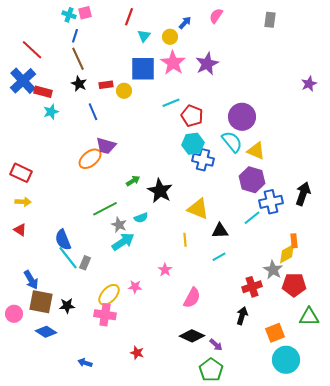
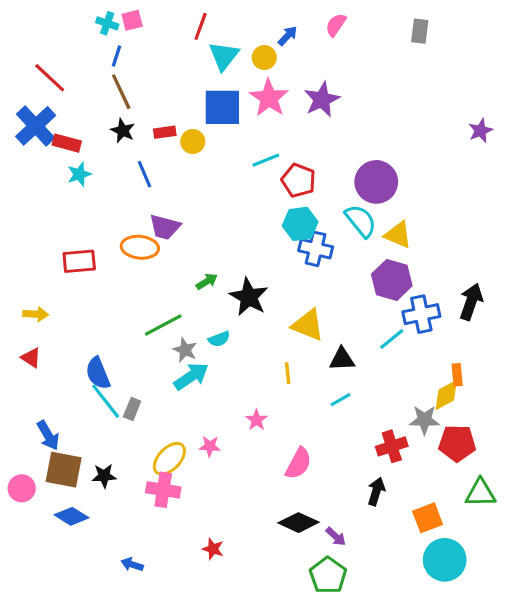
cyan triangle: (144, 36) -> (224, 56), size x1.5
orange ellipse: (90, 159) -> (140, 247), turned 45
red rectangle: (21, 173) -> (79, 261), moved, turned -30
gray star: (273, 270) -> (424, 420), turned -30

